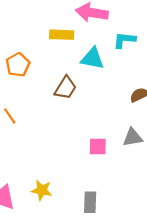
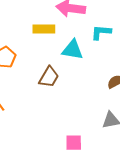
pink square: (98, 146) -> (74, 143), moved

